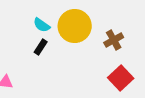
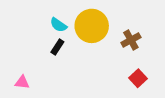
red square: (121, 78) -> (138, 78), size x0.7

